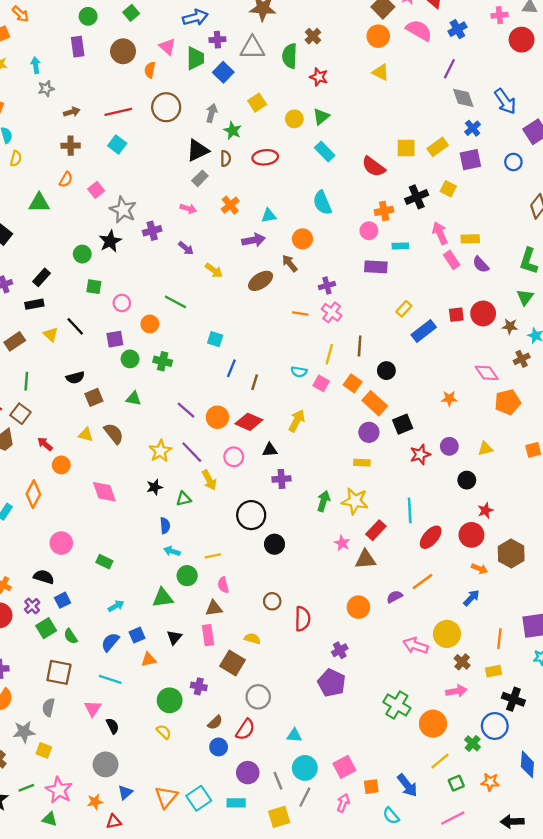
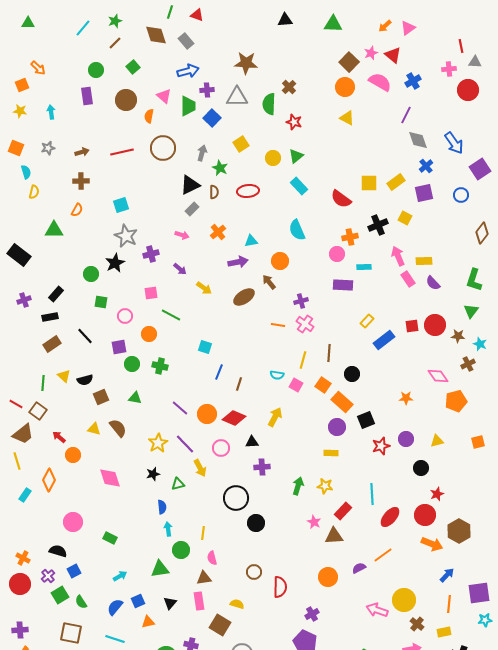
gray star: (46, 89) -> (48, 148), moved
cyan square: (117, 145) -> (121, 205), moved, turned 35
pink square: (96, 190) -> (151, 293), moved, turned 32
yellow triangle: (51, 334) -> (64, 376), moved
brown rectangle: (15, 341) -> (52, 344), moved
yellow star: (355, 501) -> (325, 486), size x0.7
cyan arrow: (172, 551) -> (168, 529), turned 64
yellow line: (213, 556) -> (203, 533), turned -72
orange arrow: (480, 569) -> (432, 544), size x1.5
blue arrow: (471, 598) -> (447, 575), moved

